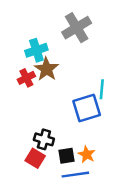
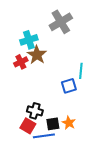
blue square: (87, 108) -> (69, 86), size x0.7
blue line: (75, 175) -> (44, 136), moved

